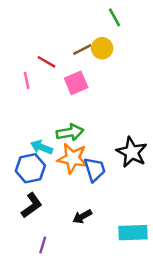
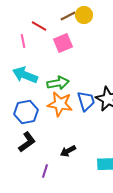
cyan arrow: (41, 147) -> (25, 75), moved, size x1.4
blue trapezoid: (95, 169) -> (86, 101), moved
purple line: (43, 245) -> (45, 171), moved

